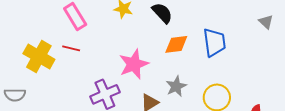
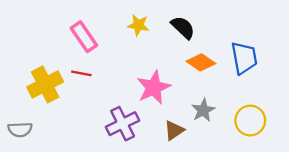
orange diamond: (176, 44) -> (201, 62), turned 45
yellow cross: (39, 56) -> (45, 84), turned 36

